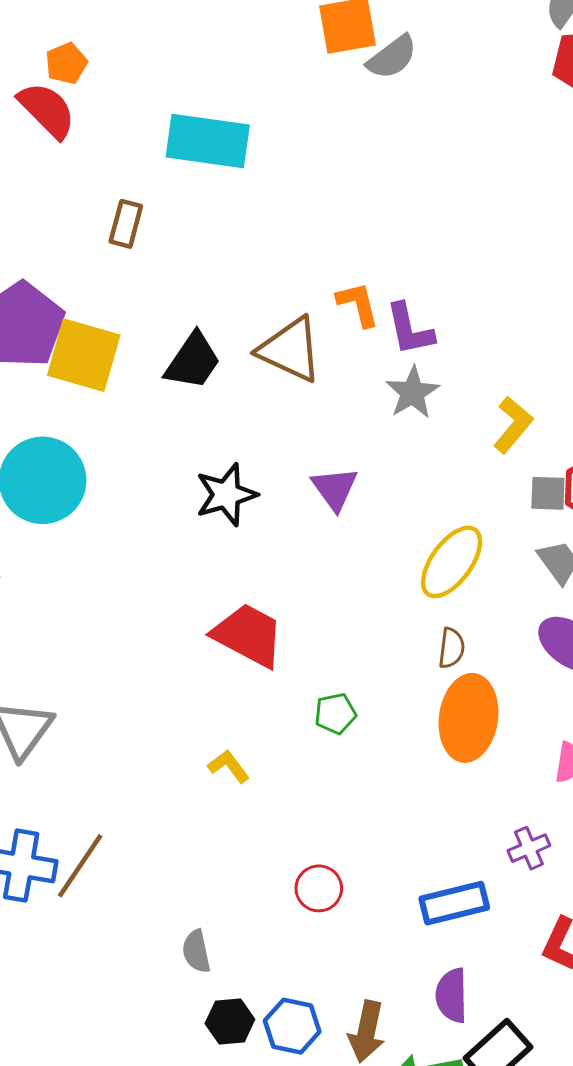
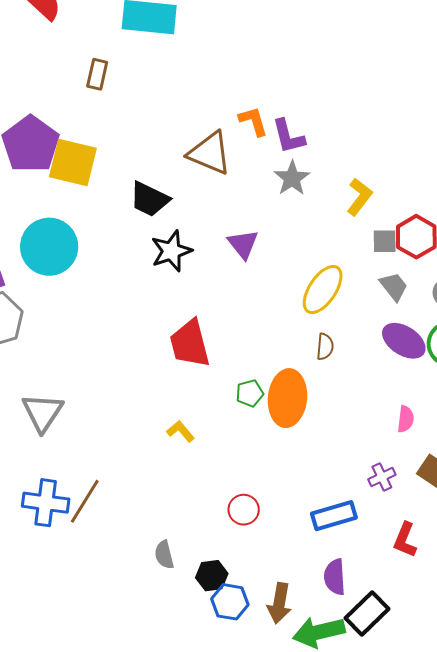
black trapezoid: (193, 361) -> (149, 199), moved, turned 84
red trapezoid: (248, 635) -> (190, 344), turned -130
orange ellipse: (468, 718) -> (287, 398), moved
black hexagon: (230, 1021) -> (212, 576), moved

